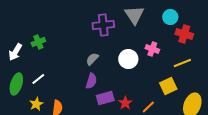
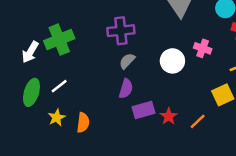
purple cross: (103, 25) -> (121, 31), moved
green cross: (38, 42) -> (59, 40), size x1.6

